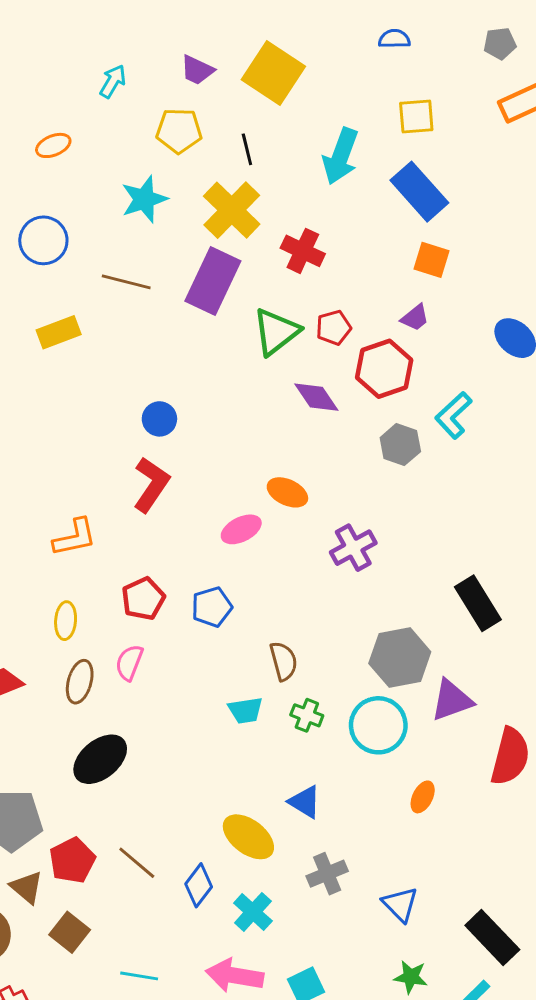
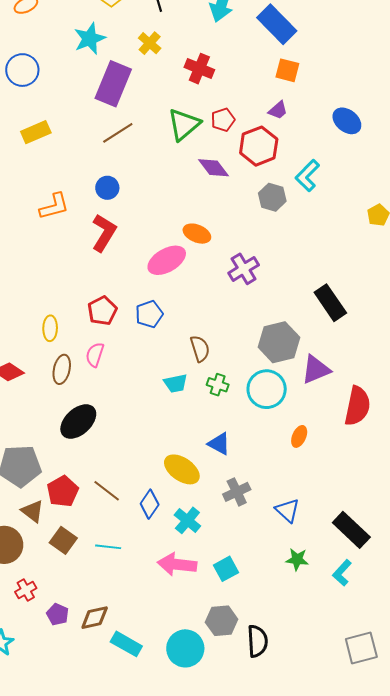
yellow cross: (232, 210) -> (150, 43), size x0.6
purple rectangle: (213, 281) -> (113, 84), moved
brown line: (126, 282) -> (118, 133), moved, turned -44
pink ellipse: (241, 529) -> (167, 260), size x1.4
orange L-shape: (75, 537) -> (54, 206), moved
cyan line: (139, 976) -> (108, 547), moved

